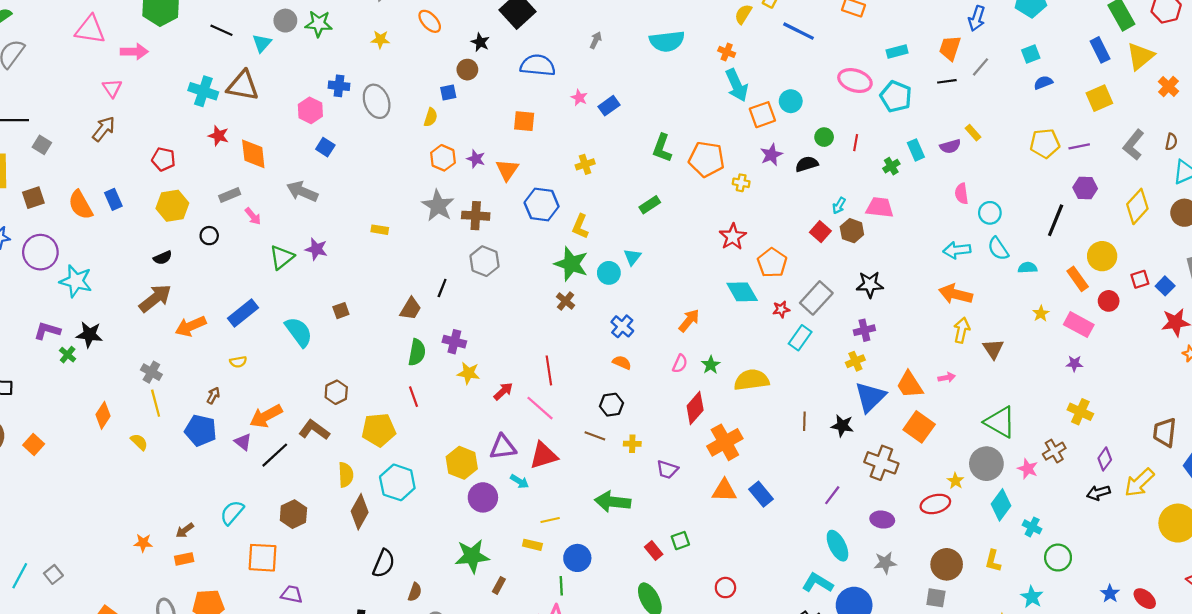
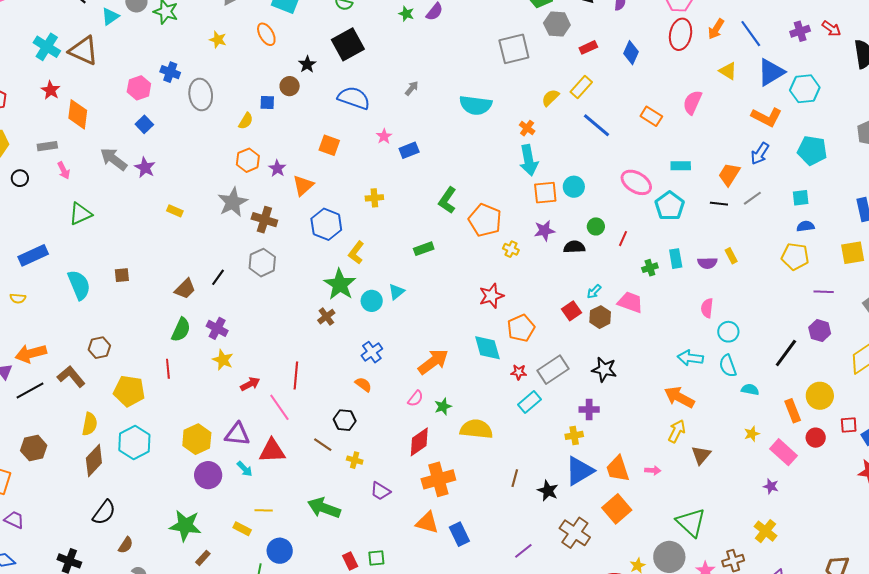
yellow pentagon: (1045, 143) -> (795, 257), moved
purple star: (316, 249) -> (145, 168), moved
orange arrow: (689, 321) -> (433, 362), size x1.4

